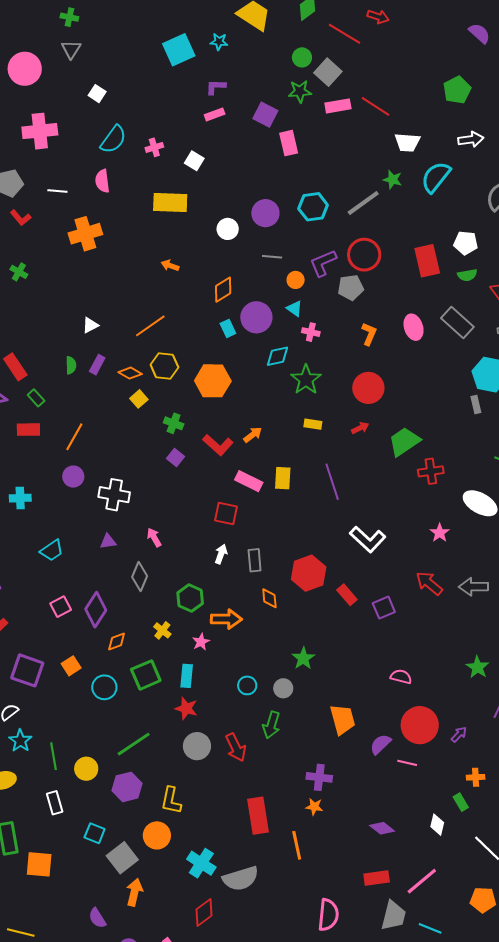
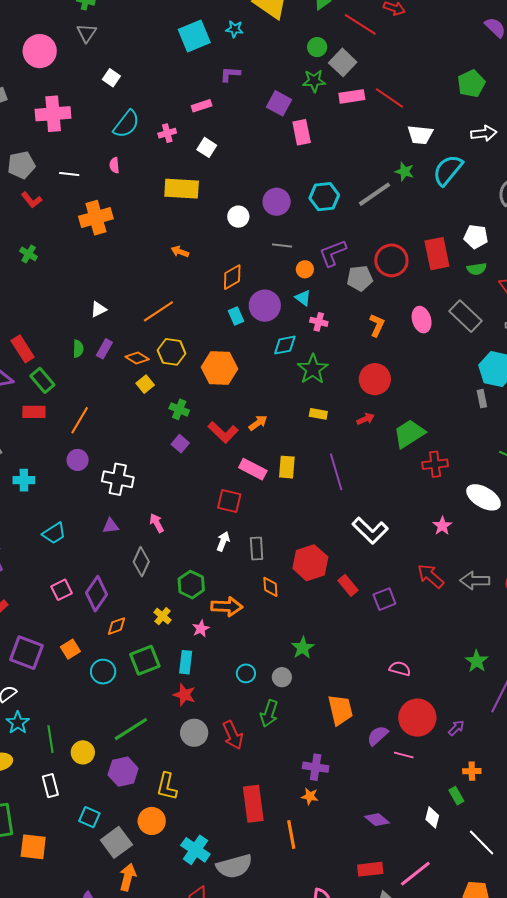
pink rectangle: (215, 114) -> (202, 106), moved
pink semicircle: (102, 181) -> (114, 165), size x0.7
red circle: (364, 255) -> (391, 260), moved
green rectangle: (36, 398) -> (42, 380), size x1.4

